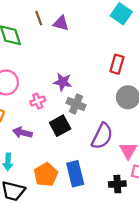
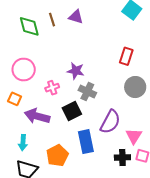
brown line: (39, 18) -> (52, 20), moved
purple arrow: (22, 133) -> (37, 116), size x1.4
blue rectangle: (75, 174) -> (86, 142), moved
black cross: (117, 184) -> (122, 157), moved

